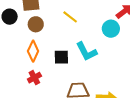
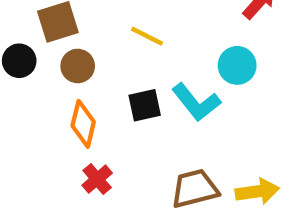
cyan circle: (111, 29) -> (237, 65), moved
black square: (61, 57) -> (145, 105), moved

